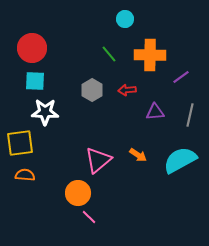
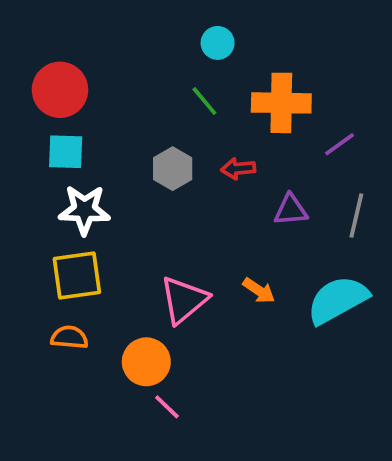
cyan circle: (125, 19) -> (218, 43), moved
yellow square: (20, 143) -> (77, 276), moved
orange semicircle: (25, 175) -> (69, 337), moved

